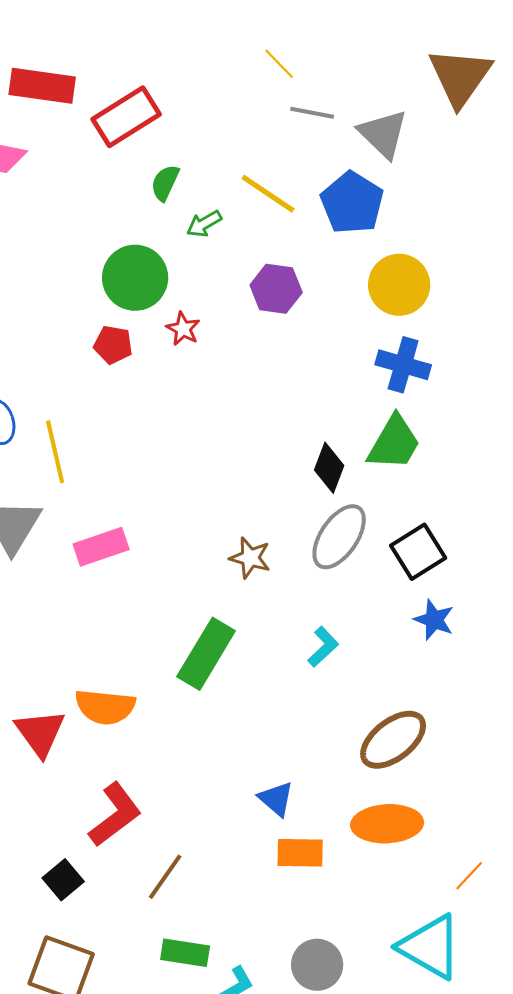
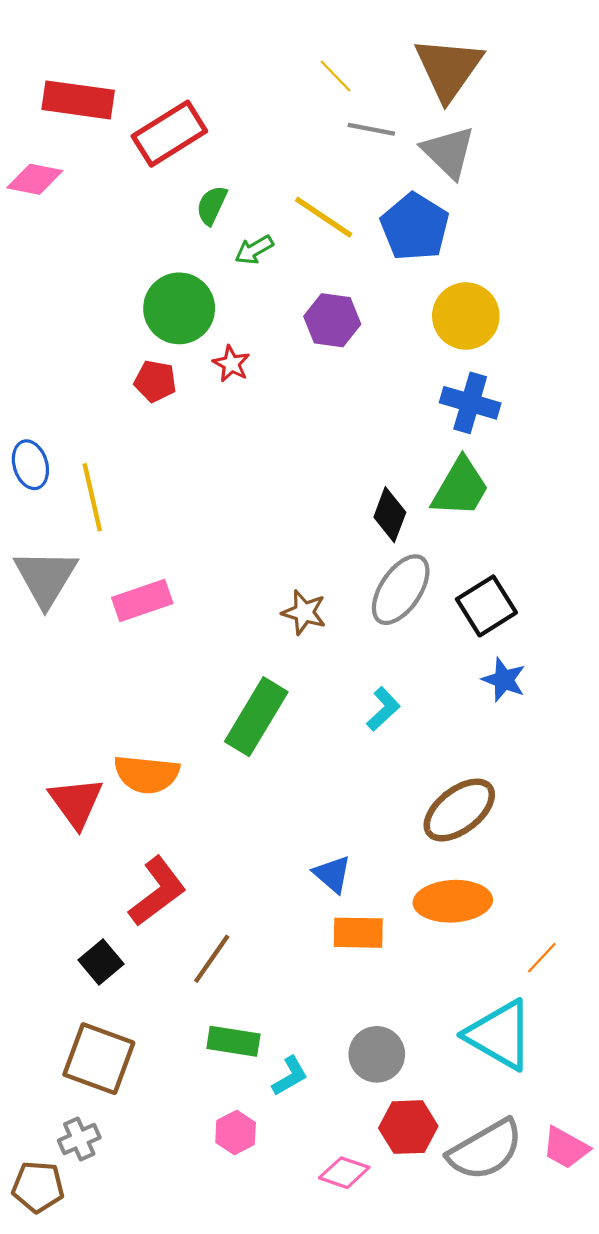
brown triangle: (460, 77) -> (448, 68), moved

